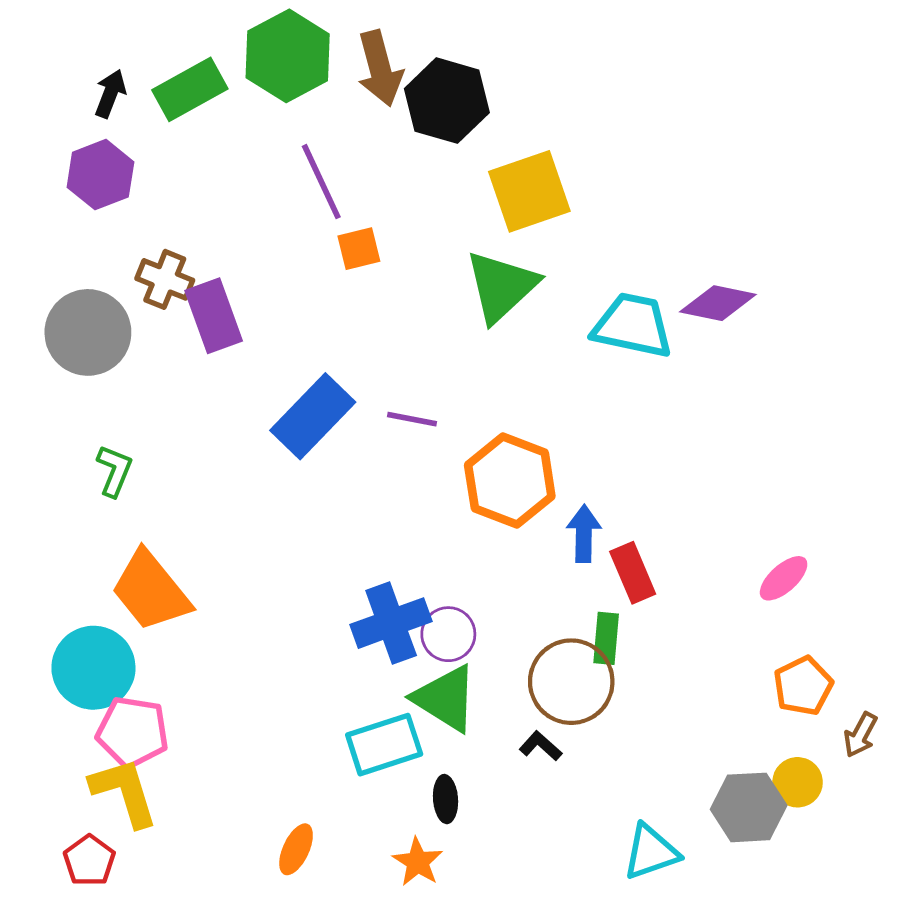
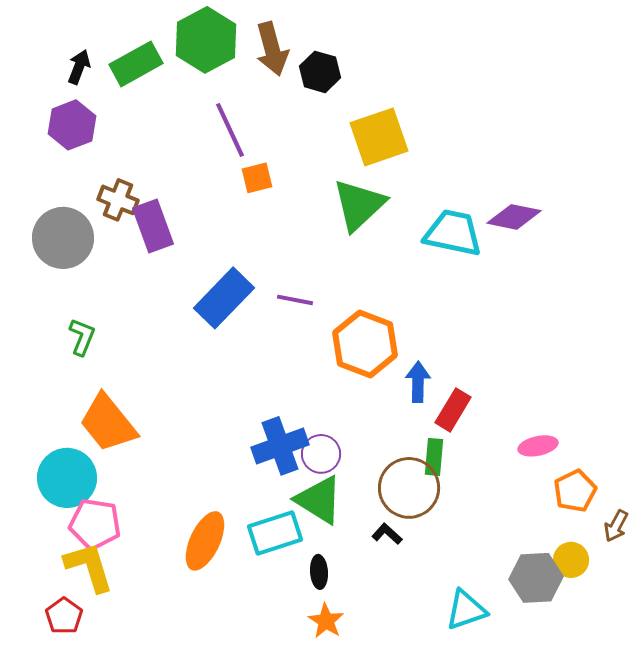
black hexagon: (447, 101) -> (320, 72), size x0.7
red rectangle: (633, 573) -> (453, 410), turned 54
pink ellipse: (784, 578) -> (538, 446), moved, turned 30
orange ellipse: (296, 849) -> (205, 541), moved, size x1.6
orange star: (418, 862) -> (326, 621), moved

